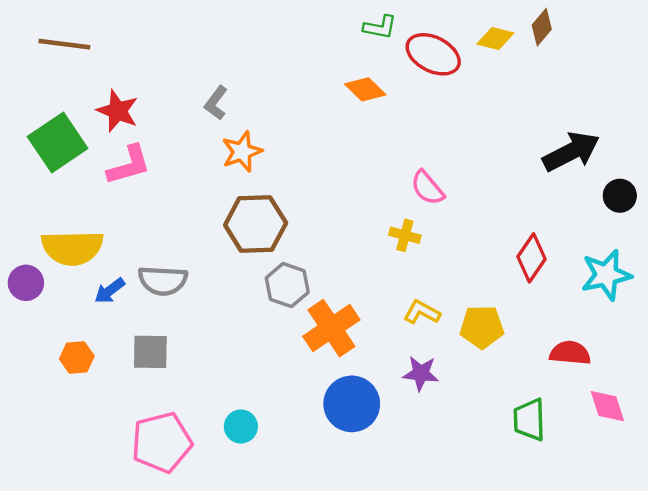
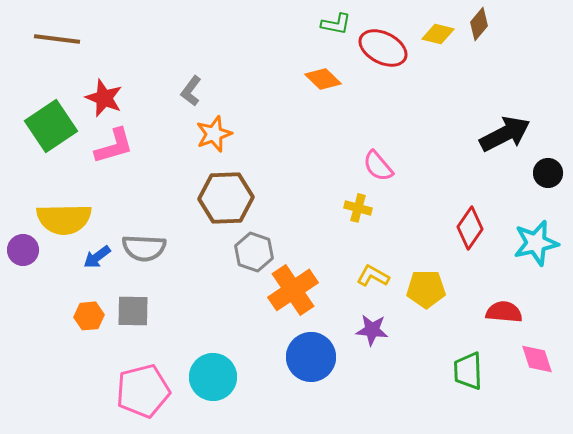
orange hexagon: (77, 357) -> (89, 316), moved
cyan circle: (241, 426) -> (213, 377), size x1.6

